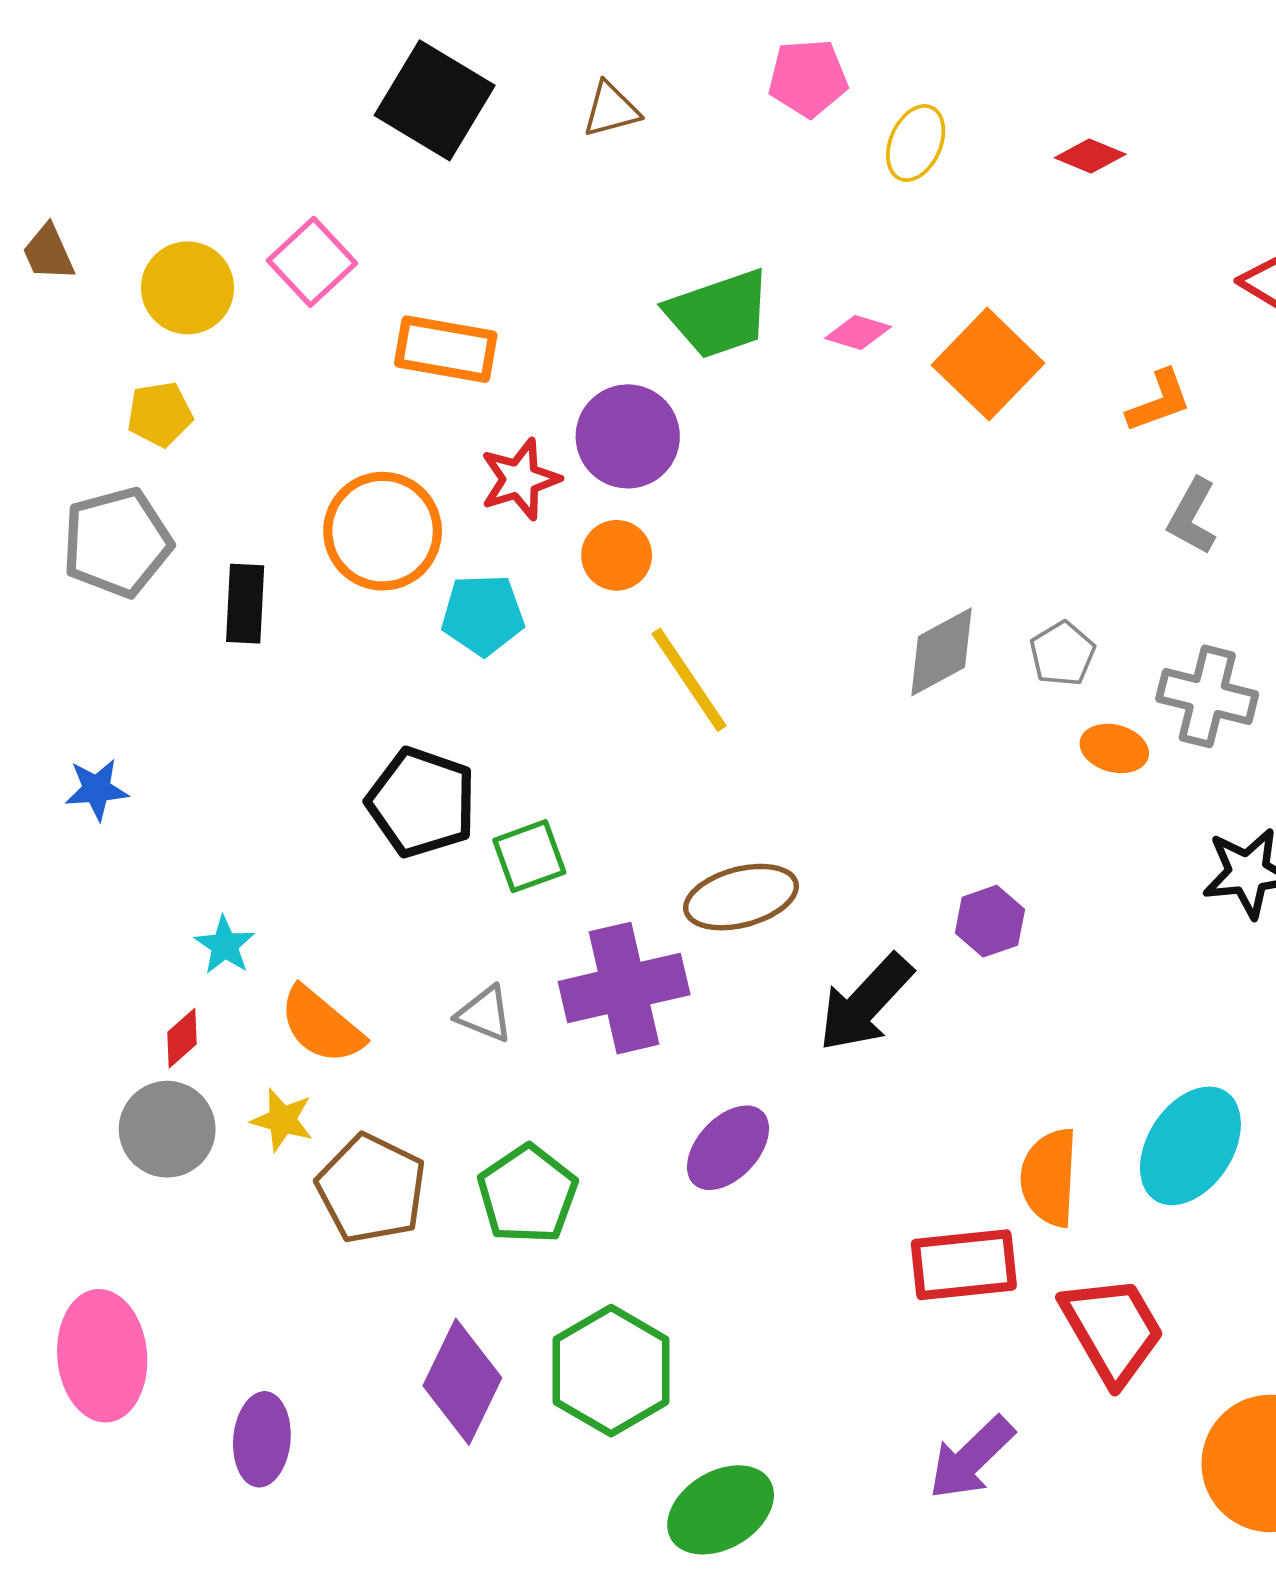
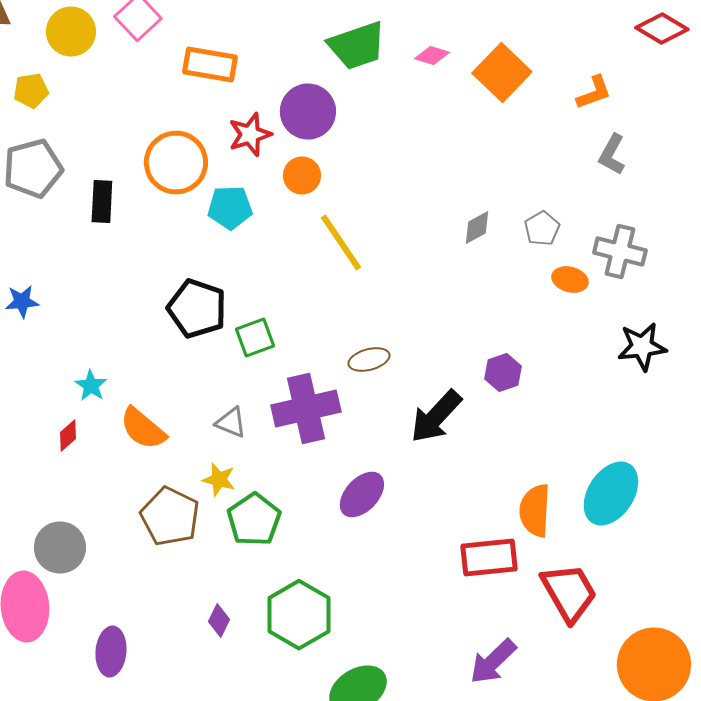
yellow pentagon: (160, 414) -> (31, 90), moved
gray diamond: (942, 652) -> (477, 228), size x0.7
brown ellipse: (741, 897) -> (369, 360), size x0.7
yellow star: (282, 1120) -> (219, 480), moved
gray circle: (167, 1129) -> (60, 548), moved
purple diamond: (462, 1382) -> (219, 620), size x0.5

